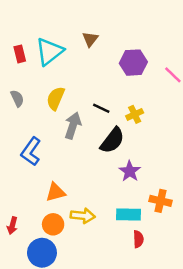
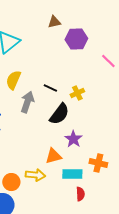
brown triangle: (90, 39) -> (54, 22), moved, turned 40
purple hexagon: (133, 63) -> (76, 39), moved
orange triangle: (56, 192) -> (53, 156), moved

